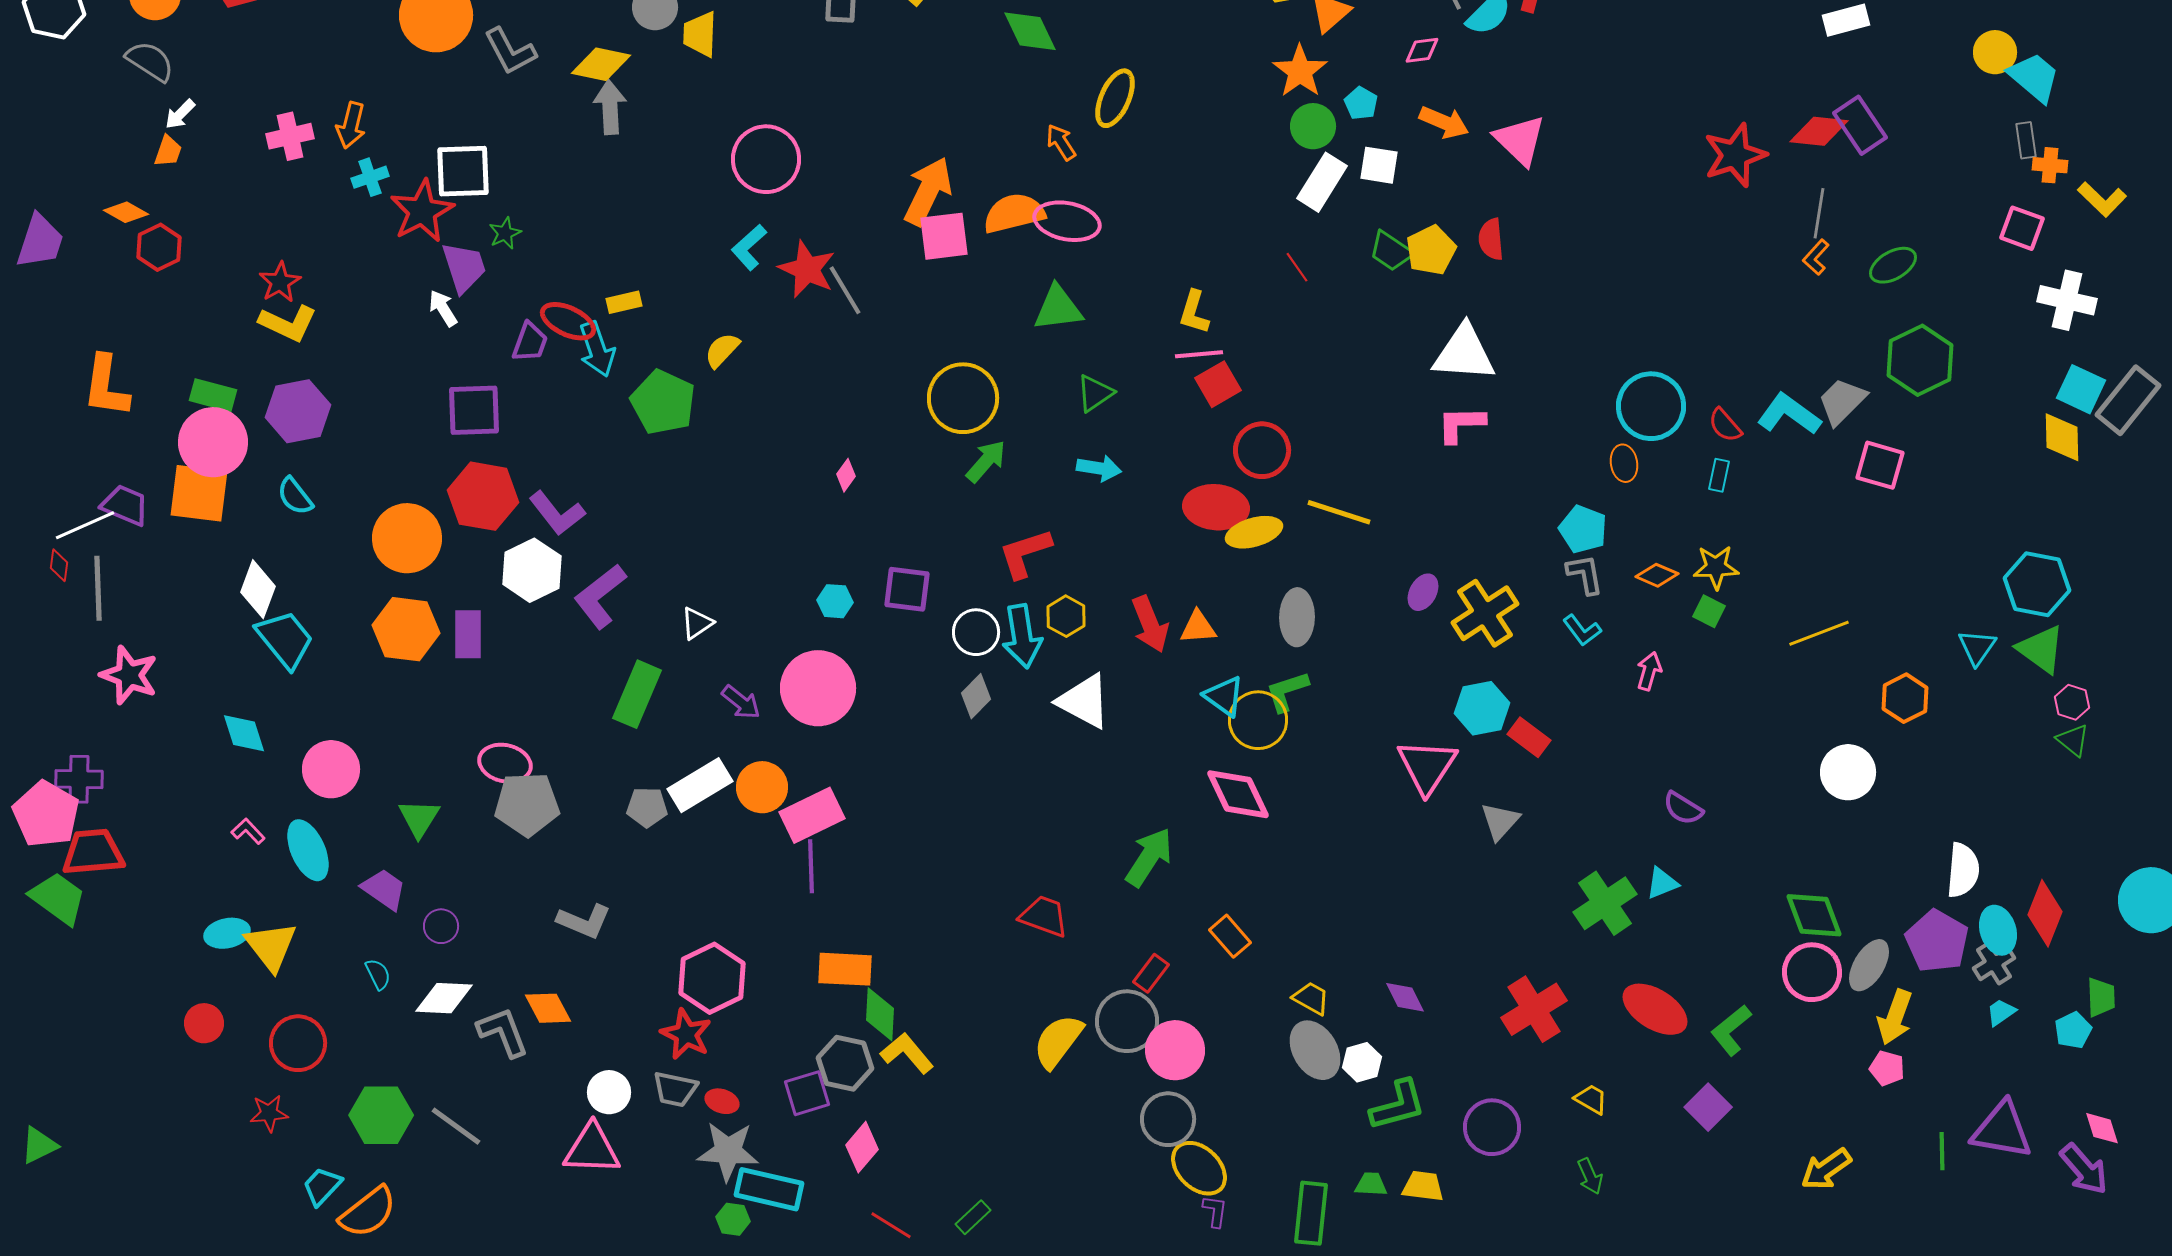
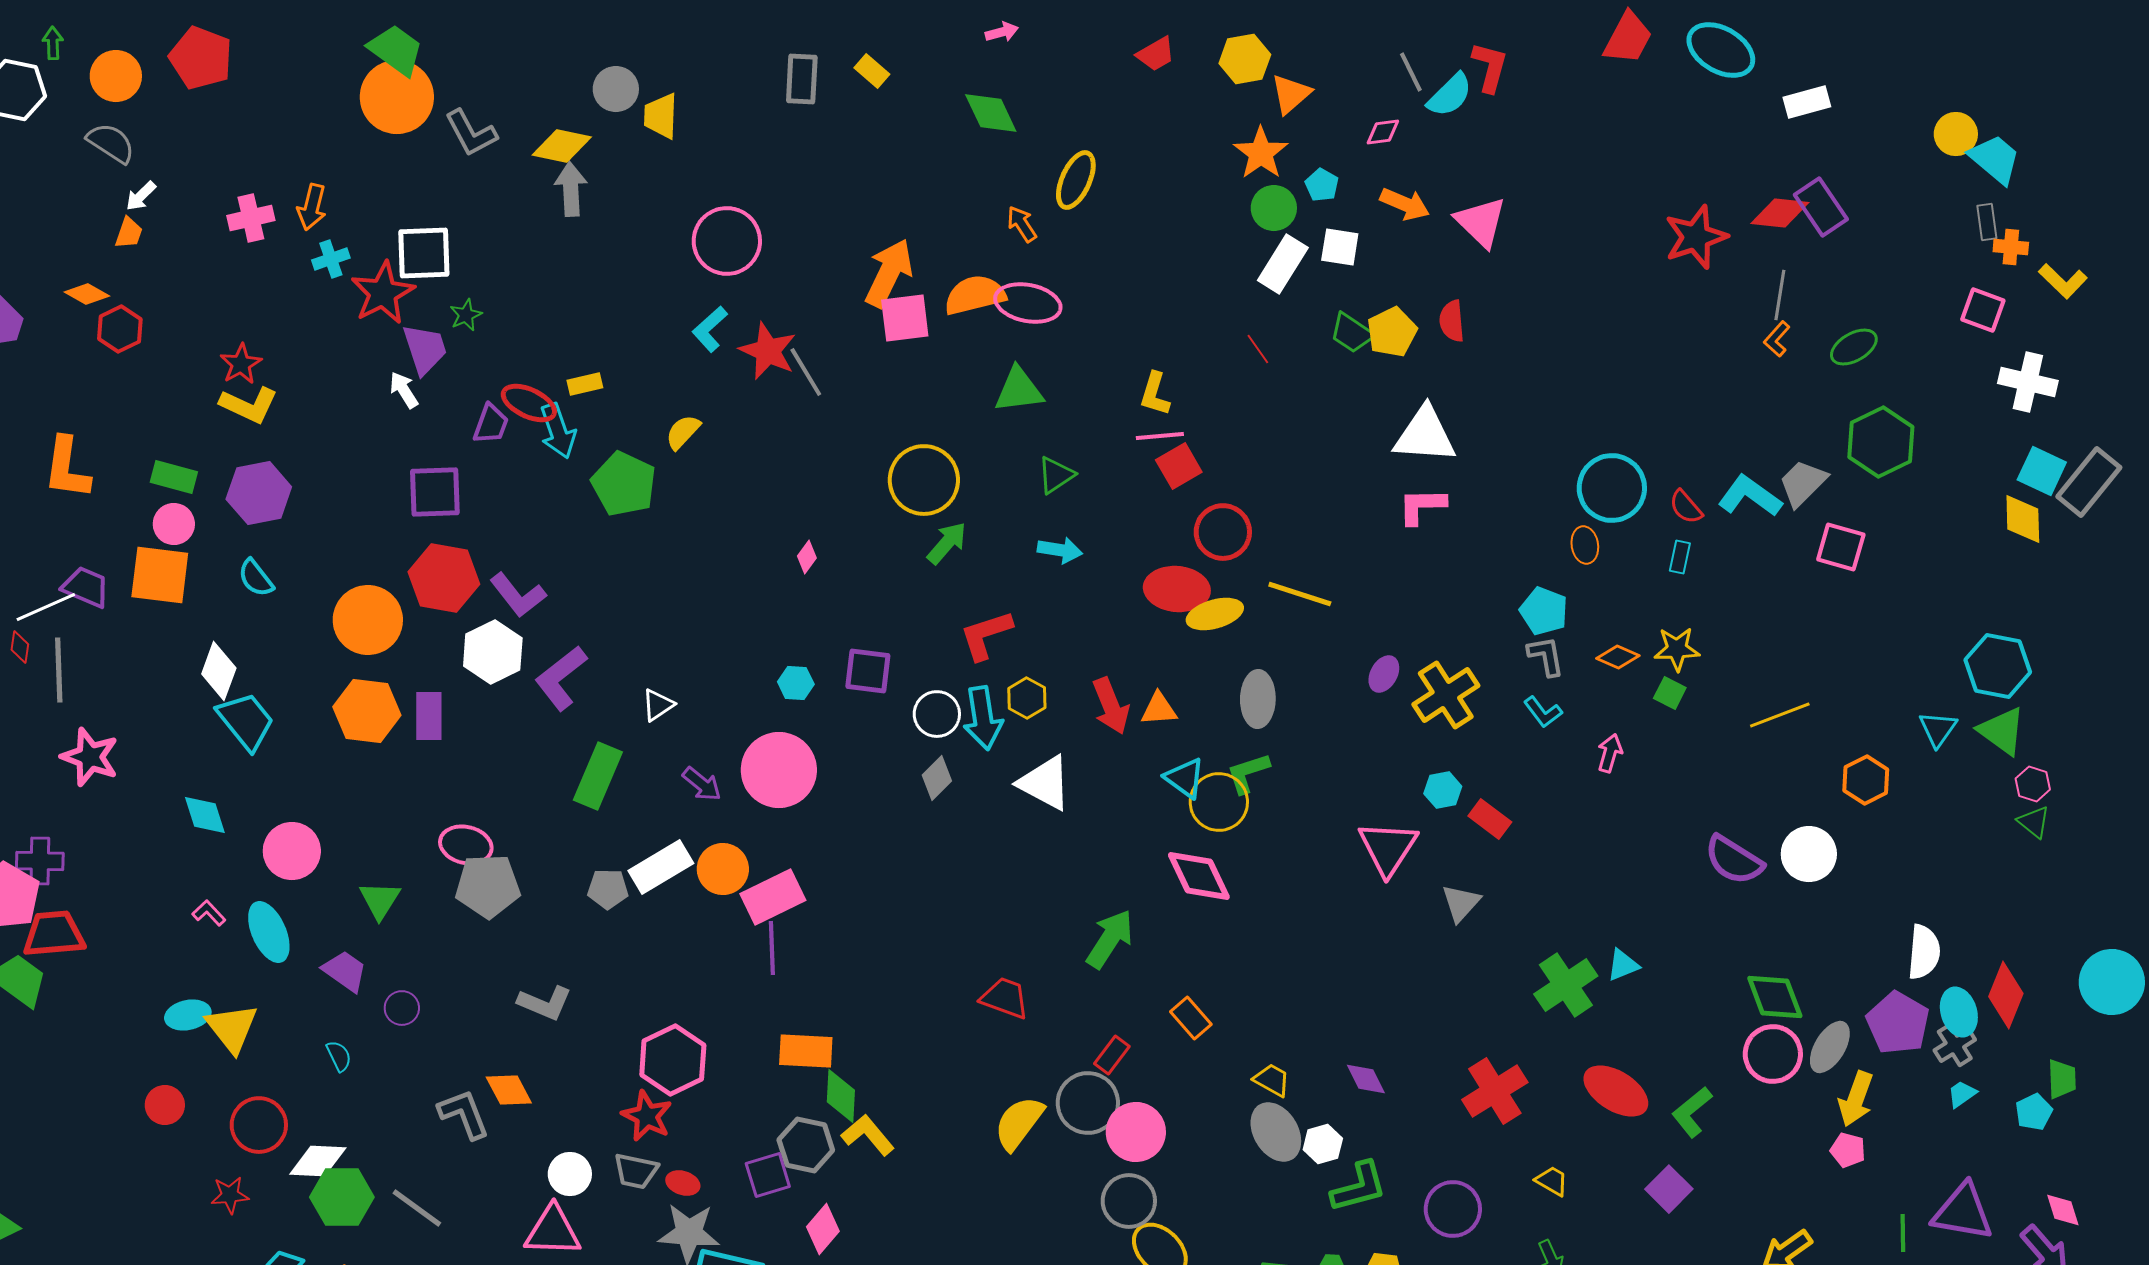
pink circle: (213, 442) -> (174, 524), size x0.6
cyan hexagon: (1482, 708) -> (1443, 790), size x0.7
purple semicircle: (1683, 808) -> (1734, 860), moved, size x1.5
white diamond: (444, 998) -> (318, 1161), moved

